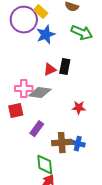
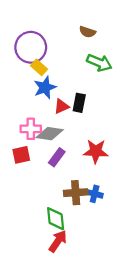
yellow rectangle: (41, 12) -> (39, 67), moved
blue star: (46, 35) -> (45, 87), moved
red star: (79, 108) -> (96, 151), size x1.5
purple rectangle: (37, 129) -> (57, 157), moved

